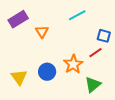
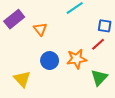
orange star: (73, 64) -> (77, 59), turned 30
blue circle: (47, 72) -> (50, 61), moved

